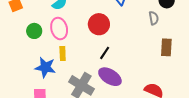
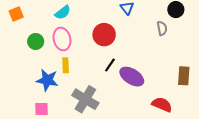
brown rectangle: (166, 47) -> (184, 76), moved
purple ellipse: (110, 77) -> (132, 77), moved

